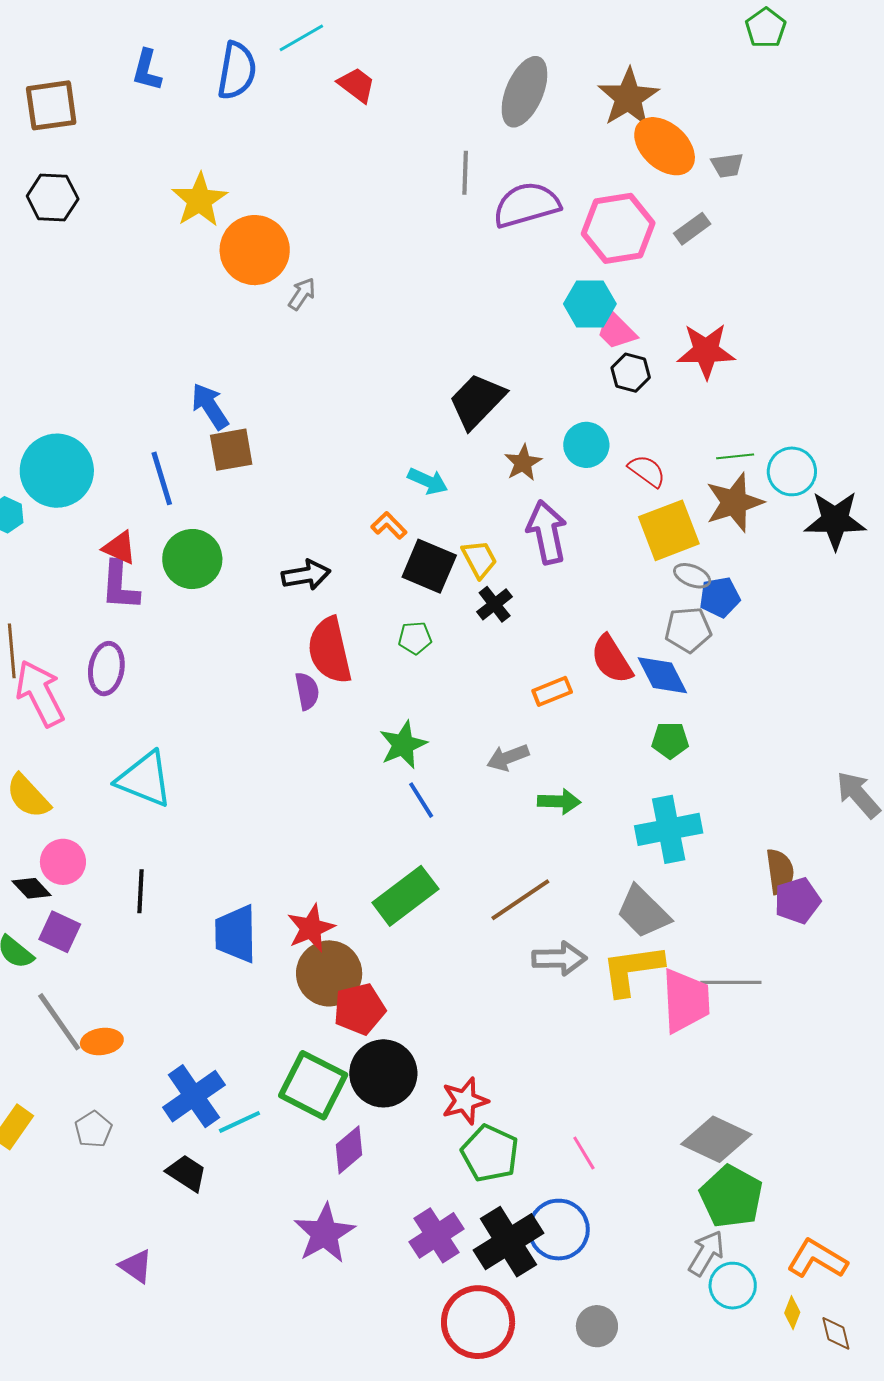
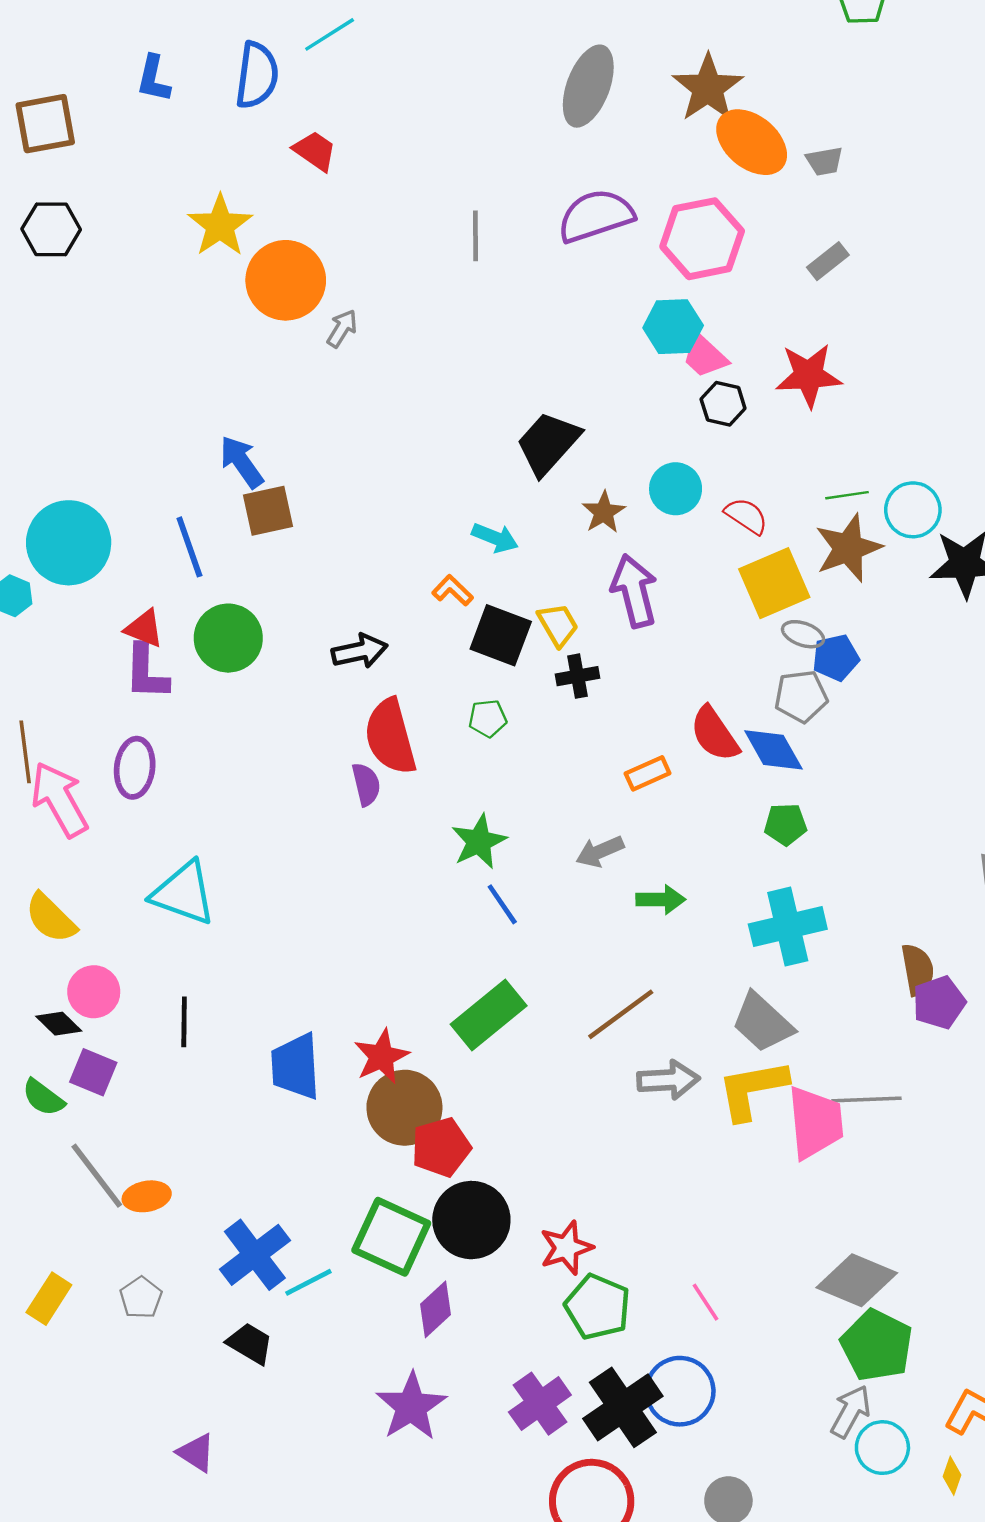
red trapezoid: (357, 85) -> (315, 151), moved
gray line: (465, 173) -> (476, 236), moved
gray rectangle: (692, 229) -> (828, 261), moved
black cross: (495, 604) -> (577, 676), turned 30

